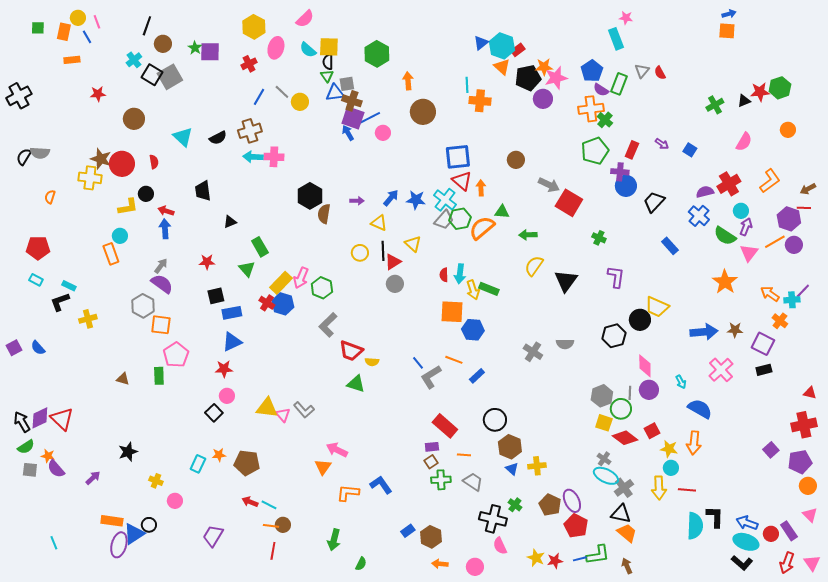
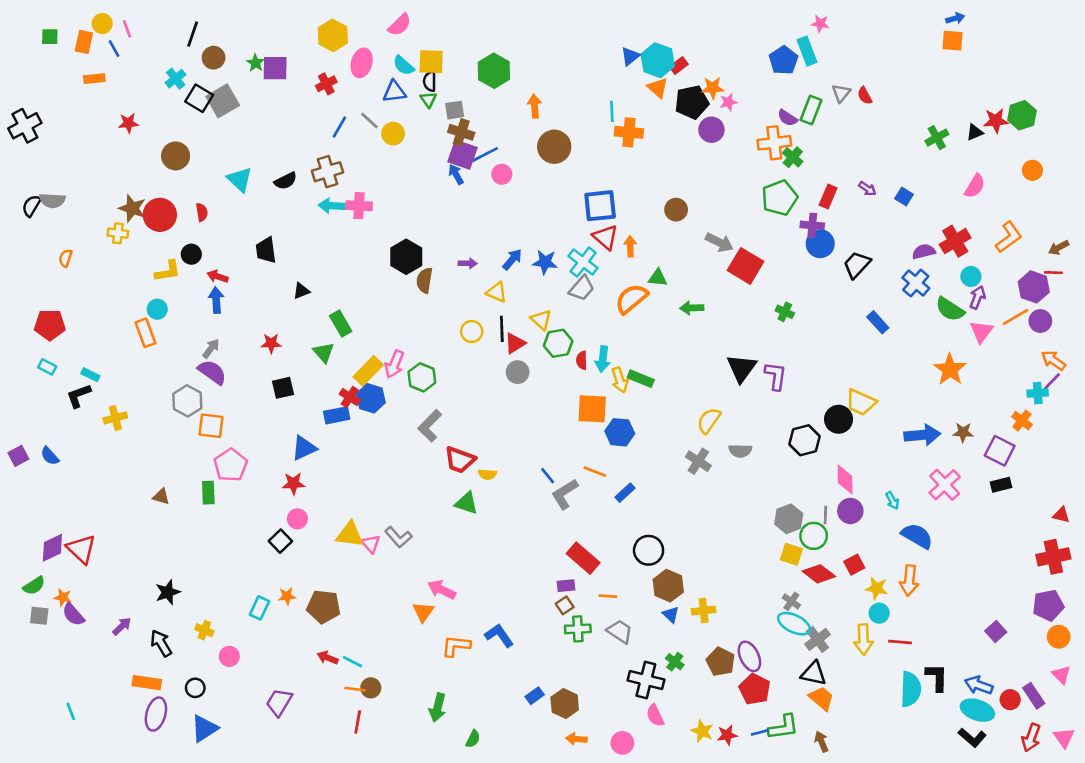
blue pentagon: (592, 71) -> (783, 60), moved
pink star: (556, 78) -> (728, 102), size x0.6
blue triangle: (335, 93) -> (394, 92), moved
yellow cross: (90, 178) -> (118, 233), size x0.7
green hexagon: (460, 219) -> (558, 343), moved
yellow semicircle: (534, 266) -> (709, 421), moved
purple L-shape: (616, 277) -> (776, 376), moved
orange arrow: (770, 294) -> (1053, 360), moved
blue rectangle: (232, 313) -> (337, 415), moved
black arrow: (22, 422) -> (161, 643), moved
purple square: (771, 450) -> (996, 632), moved
blue triangle: (134, 534) -> (204, 728), moved

